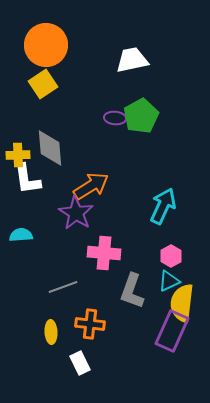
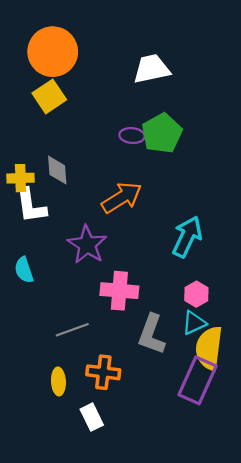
gray diamond: (50, 148) -> (57, 170), size x0.7
orange arrow: (91, 186) -> (122, 198), moved
cyan semicircle: (21, 235) -> (24, 270), turned -105

